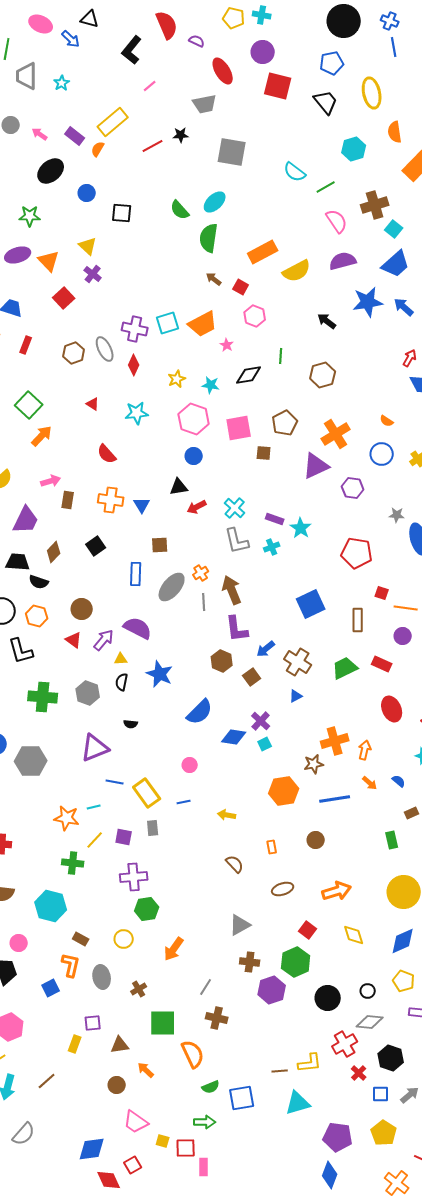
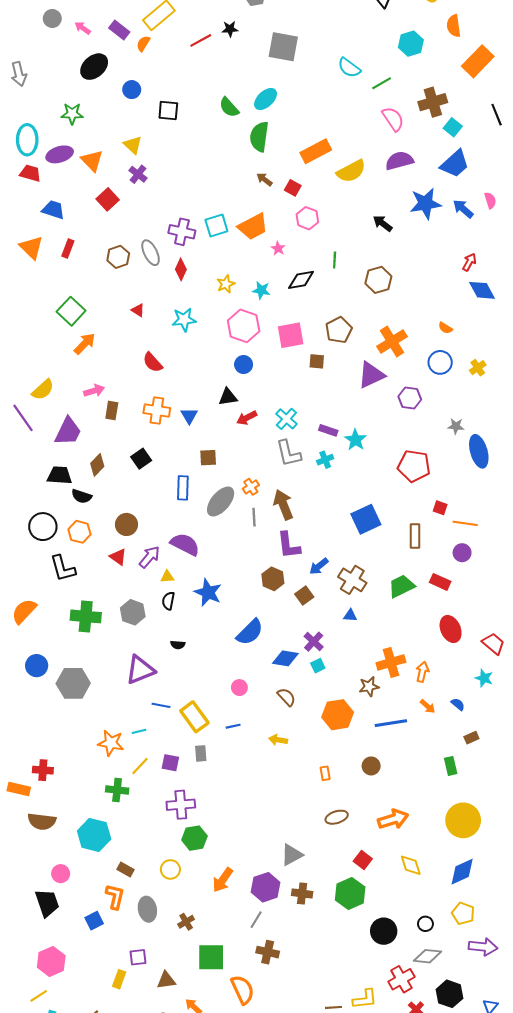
blue triangle: (296, 696) -> (350, 615), turned 32
brown semicircle: (235, 864) -> (286, 697), moved
purple hexagon: (272, 990) -> (266, 887), moved

